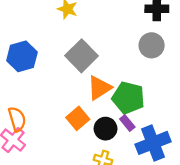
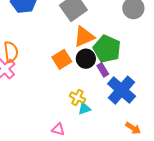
black circle: (106, 129) -> (86, 59), moved
blue cross: (153, 143) -> (122, 90), turned -36

